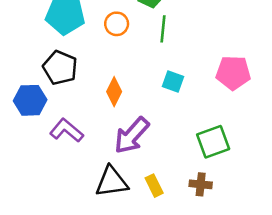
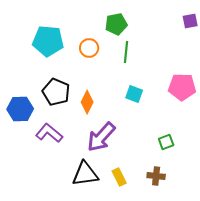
black pentagon: (60, 68) -> (56, 92), moved
green square: (213, 142) -> (166, 142), size x0.6

